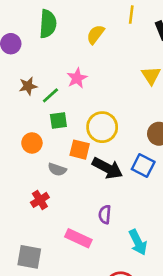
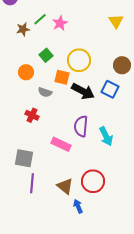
green line: (50, 95) -> (40, 19), moved
green square: (58, 120) -> (46, 55), turned -32
red cross: (40, 200) -> (32, 115), turned -32
purple semicircle: (105, 214) -> (81, 126), size x1.5
cyan arrow: (138, 242) -> (106, 136), moved

